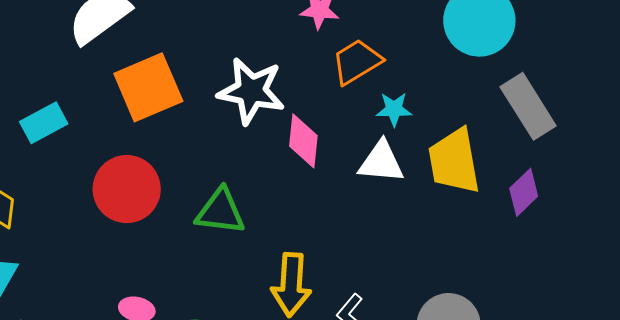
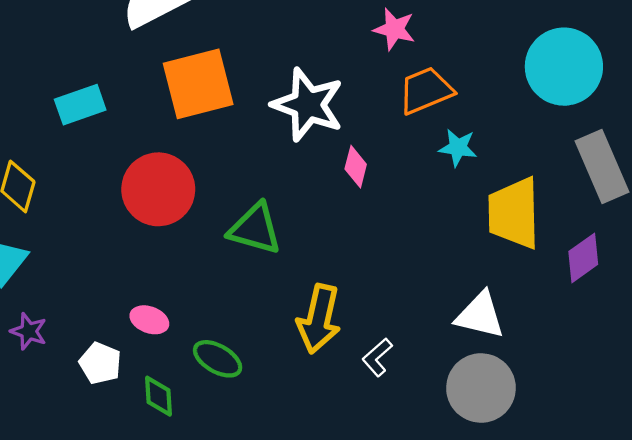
pink diamond: (303, 141) -> (356, 167), size x0.7
white triangle: (381, 162) -> (480, 315), moved

